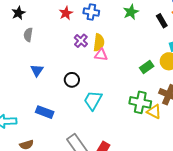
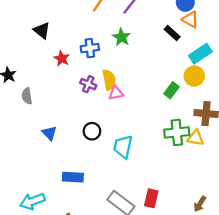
green star: (131, 12) -> (122, 37), moved

